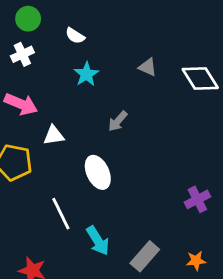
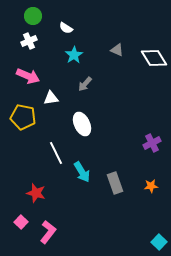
gray arrow: (118, 121) -> (85, 84), moved
gray rectangle: (145, 256) -> (115, 183), turned -60

